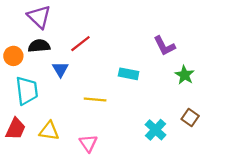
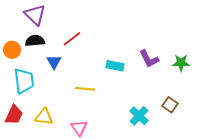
purple L-shape: (164, 46) -> (149, 59), moved
green star: (185, 75) -> (181, 63), moved, turned -30

